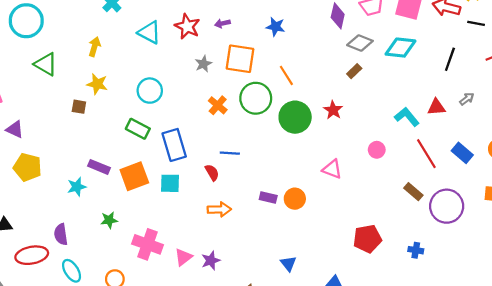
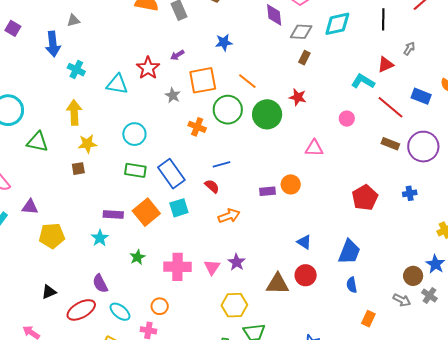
red star: (187, 26) -> (148, 68), turned 30
yellow arrow: (95, 47) -> (74, 112), size x1.4

